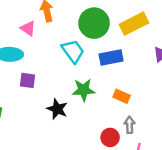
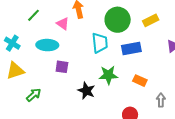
yellow rectangle: (134, 24) -> (151, 20), size x0.7
cyan trapezoid: (73, 51) -> (100, 43), turned 30
gray arrow: (130, 125) -> (161, 100), moved

